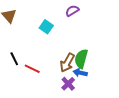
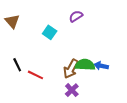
green semicircle: (81, 59) -> (85, 65), turned 78
blue arrow: (80, 73) -> (101, 66), moved

